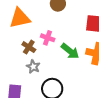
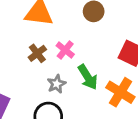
gray star: (33, 67) -> (57, 84), moved

